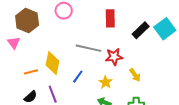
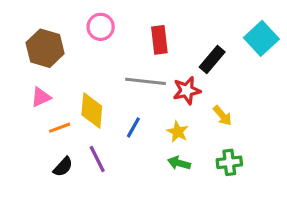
red rectangle: (110, 18) -> (159, 40), moved
black rectangle: (141, 30) -> (212, 59), moved
pink triangle: (14, 43) -> (41, 97), moved, turned 48

